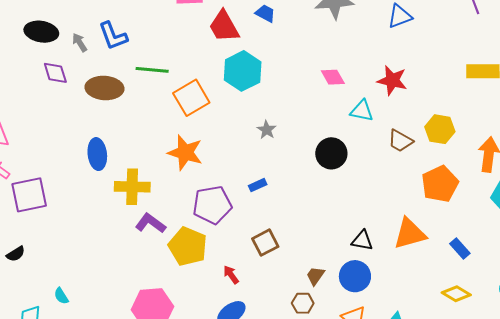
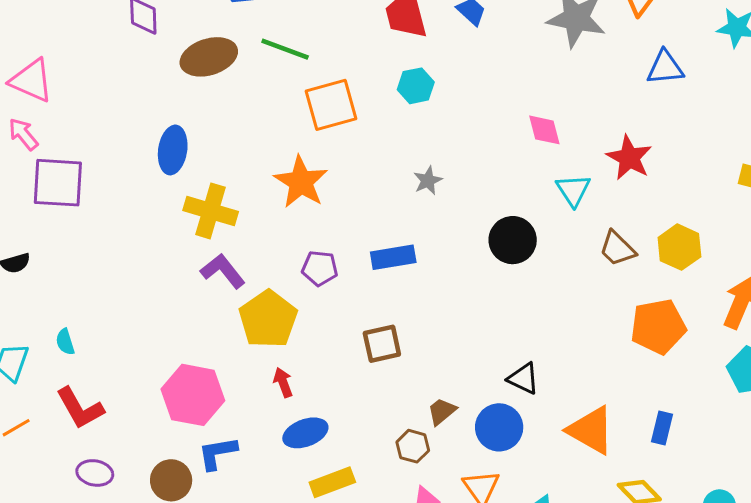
cyan hexagon: (243, 71) -> (416, 86), size x0.6
brown ellipse: (104, 88) -> (209, 57), turned -36
cyan triangle: (362, 111) -> (573, 190), turned 30
blue rectangle: (258, 185) -> (393, 257), size x1.6
purple pentagon: (212, 205) -> (320, 268), size x0.6
orange triangle: (410, 234) -> (591, 430), moved, turned 30
blue rectangle: (460, 249) -> (662, 428), turned 40
red arrow: (231, 275) -> (283, 382), moved

